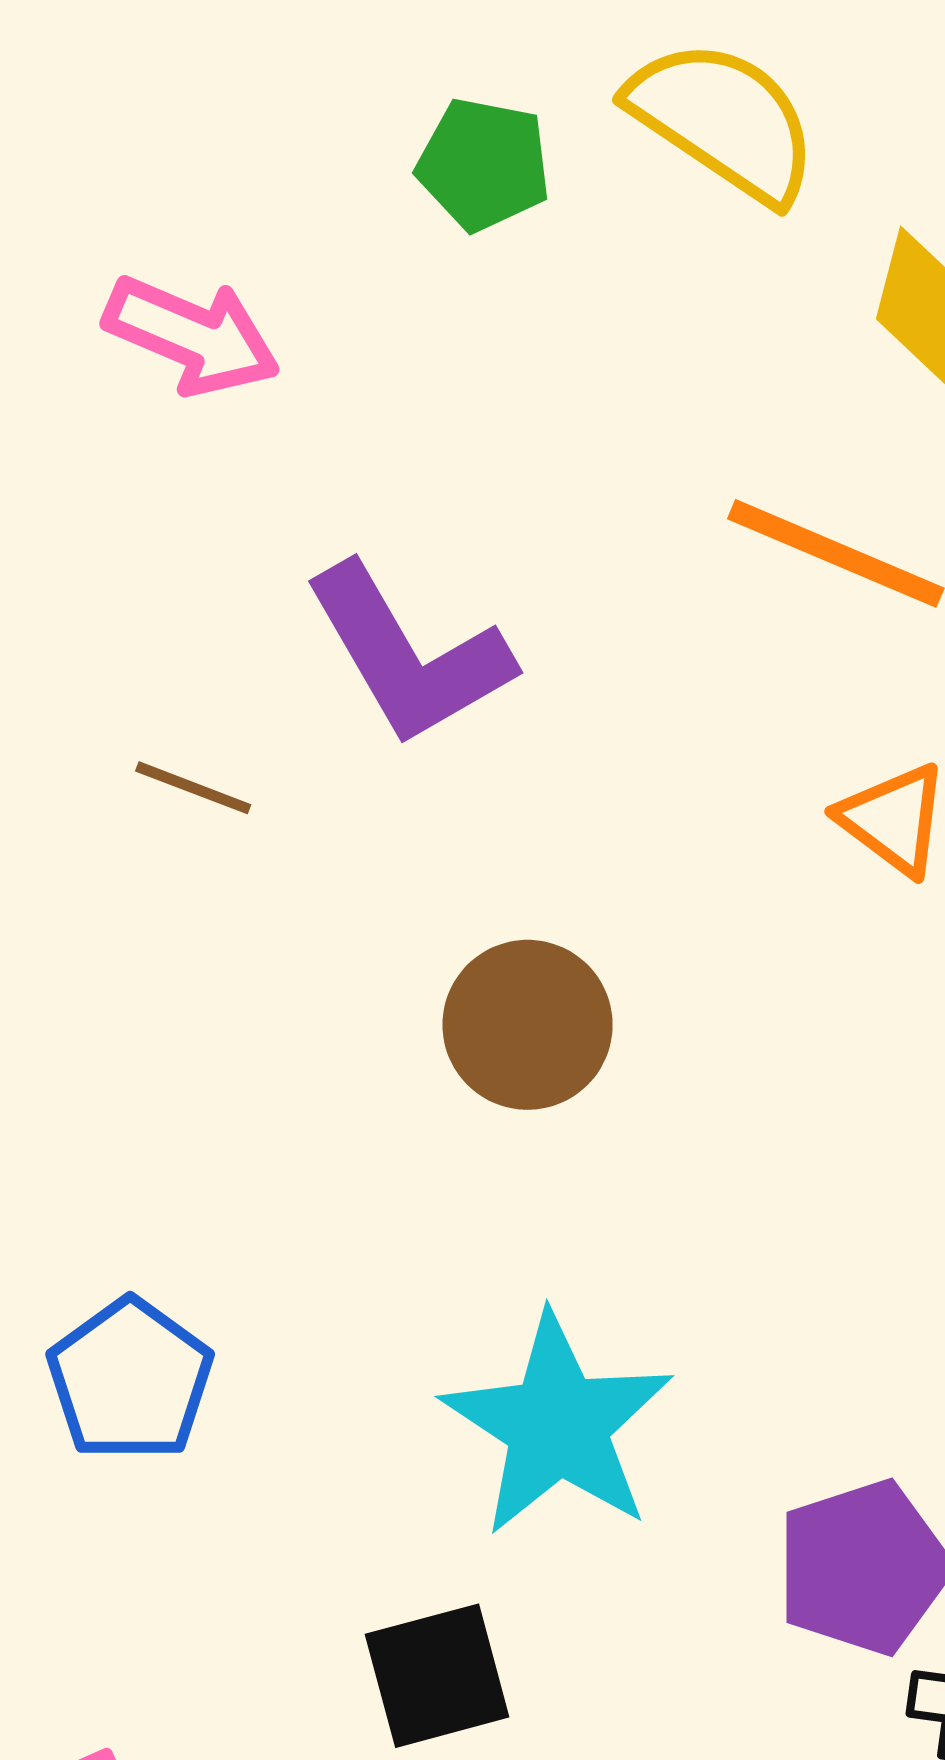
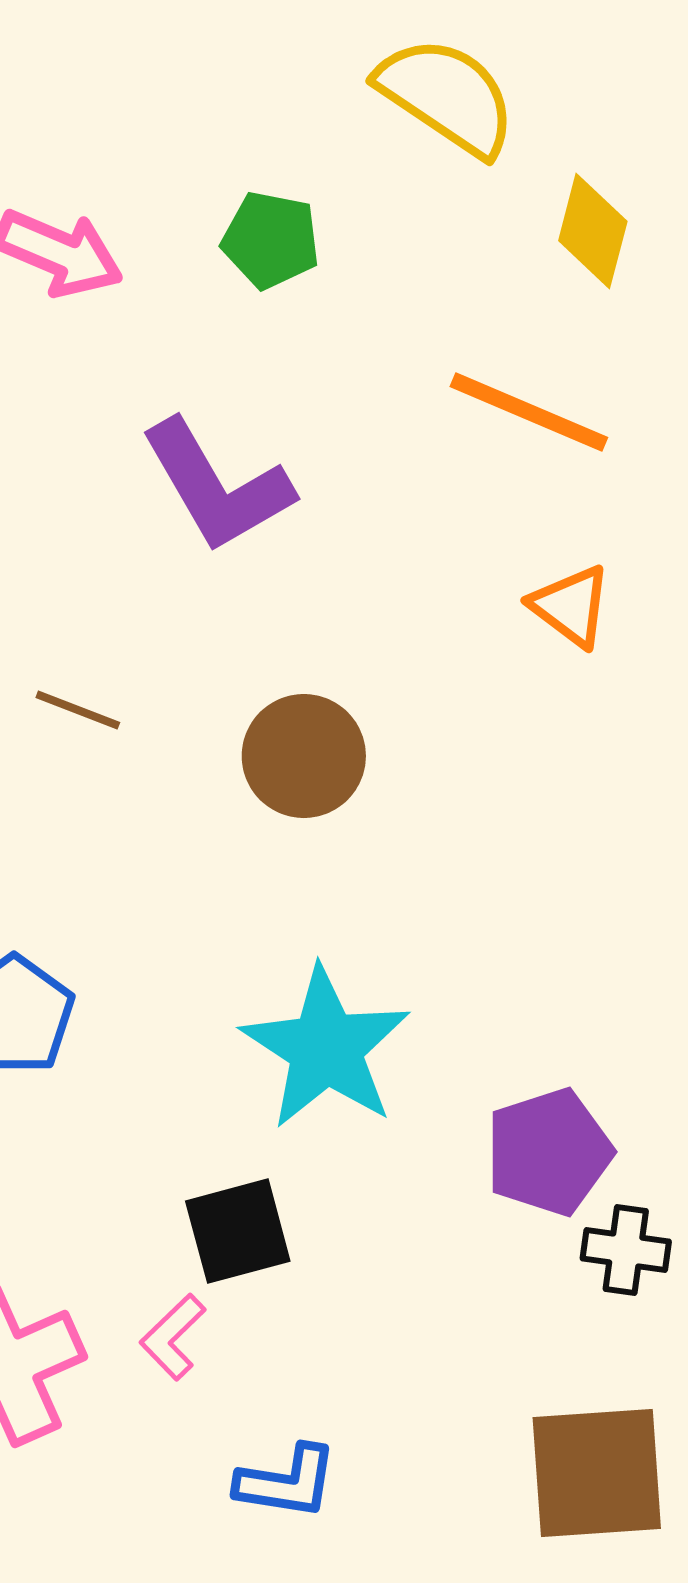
green pentagon: (484, 164) -> (271, 240), moved
brown line: (193, 788) -> (78, 710), moved

